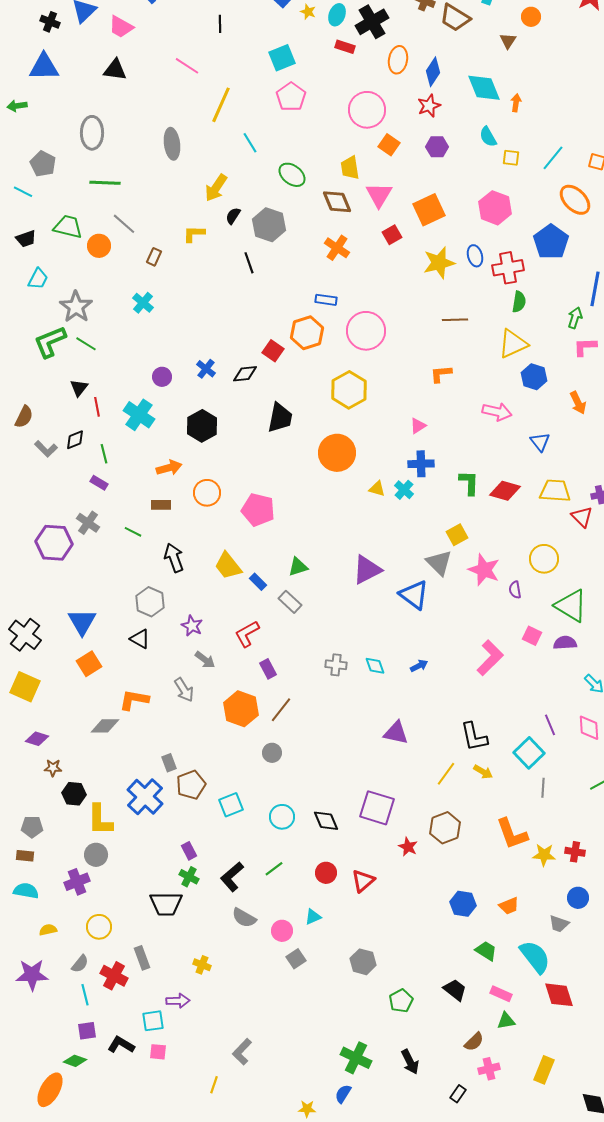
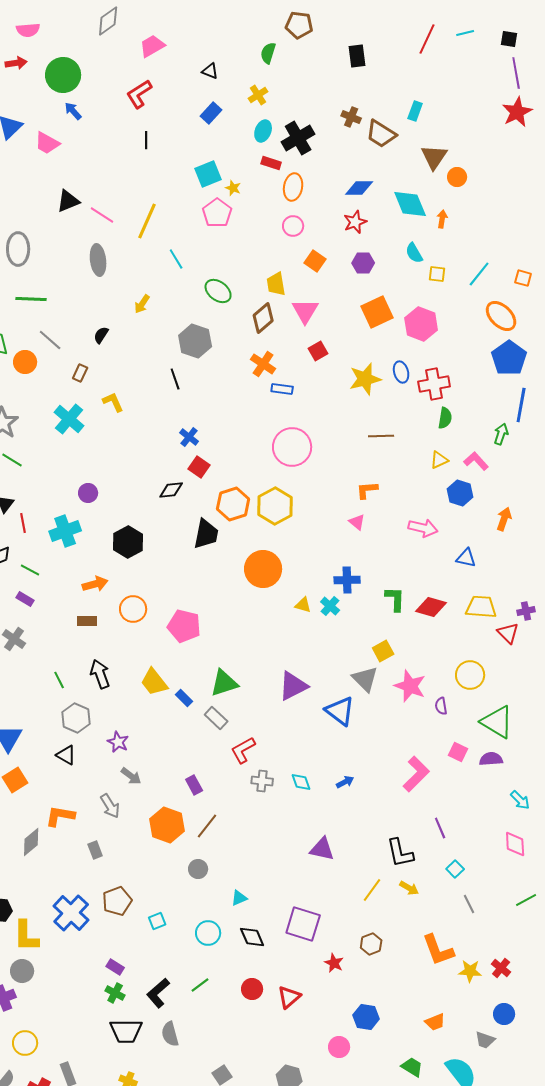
yellow star: (308, 12) -> (233, 188), moved
orange circle: (531, 17) -> (457, 177), moved
brown triangle: (508, 41) -> (434, 157), size x1.6
orange ellipse: (398, 60) -> (293, 187), moved
pink line: (187, 66) -> (102, 215), moved
black triangle: (115, 70) -> (68, 201), moved, turned -30
blue diamond: (433, 72) -> (359, 188), turned 56
pink circle: (367, 110) -> (293, 226), size x0.6
yellow arrow: (216, 188) -> (142, 304), size x0.7
brown diamond: (337, 202) -> (263, 318), turned 72
orange square: (429, 210) -> (377, 312), moved
black semicircle: (233, 216) -> (101, 335), moved
yellow L-shape: (194, 234) -> (113, 402), moved, turned 65
blue pentagon: (551, 242) -> (509, 358), moved
blue rectangle: (326, 300) -> (282, 389), moved
cyan cross: (143, 303) -> (69, 419), size x1.4
orange hexagon: (307, 333) -> (233, 504), moved
yellow triangle: (513, 344) -> (439, 460), size x0.6
pink L-shape: (585, 347) -> (476, 461), moved, turned 50
blue cross: (206, 369) -> (189, 437), moved
orange arrow: (578, 403) -> (504, 519), turned -135
cyan cross: (139, 415) -> (65, 531), turned 36
pink triangle: (418, 426) -> (357, 522), moved, turned -48
blue triangle: (540, 442) -> (466, 558), turned -40
green line: (104, 454) -> (30, 570), turned -48
green line: (133, 532) -> (59, 680), moved, turned 36
green triangle: (298, 567) -> (224, 683), size x1.4
red L-shape: (247, 634) -> (243, 750), moved
purple line: (550, 725) -> (440, 828), moved
gray diamond: (105, 726) -> (31, 842), turned -40
cyan square: (529, 753) -> (455, 869), size x0.6
gray rectangle: (169, 763) -> (95, 850), moved
gray line: (543, 788) -> (469, 904), turned -30
cyan square: (231, 805) -> (157, 921), size x0.7
brown hexagon: (445, 828) -> (371, 944), size x0.7
purple rectangle: (189, 851) -> (115, 967), turned -30
red cross: (575, 852) -> (501, 968), turned 30
black trapezoid: (166, 904) -> (126, 1031), moved
blue hexagon: (463, 904) -> (366, 1017), moved
cyan triangle: (313, 917) -> (239, 898), moved
gray semicircle: (244, 918) -> (170, 1034), turned 45
pink circle: (282, 931) -> (339, 1047), moved

